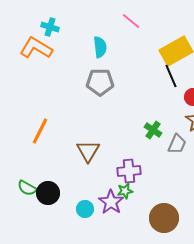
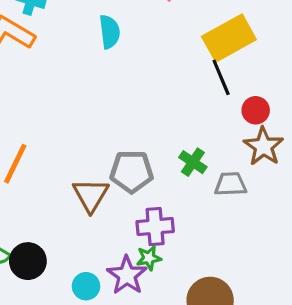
gray pentagon: (100, 82) -> (132, 172), moved
gray trapezoid: (177, 144) -> (231, 184), turned -115

